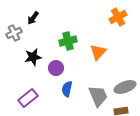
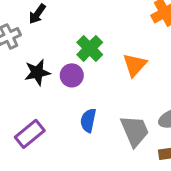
green cross: (68, 41) -> (90, 48), turned -30
purple circle: (56, 68) -> (72, 75), moved

